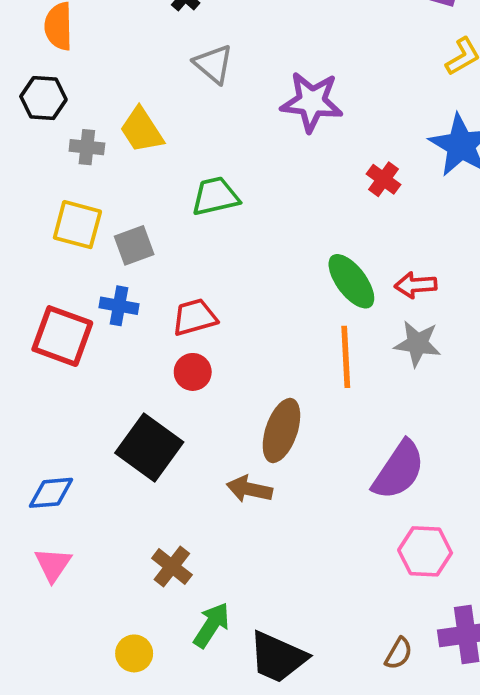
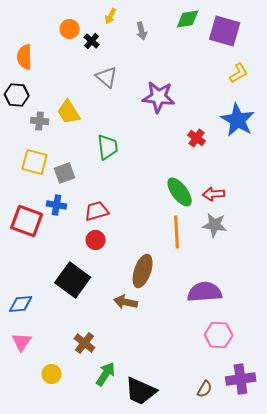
green trapezoid: (215, 196) -> (108, 147), turned 96
purple semicircle: (399, 470) -> (205, 292), turned -128
yellow circle: (134, 653) -> (52, 374), moved

